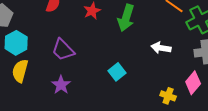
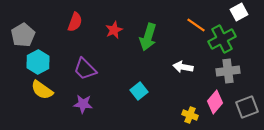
yellow semicircle: (20, 71) -> (42, 90), turned -70
purple star: (61, 85) -> (83, 104), turned -30

